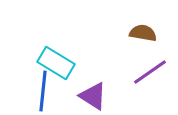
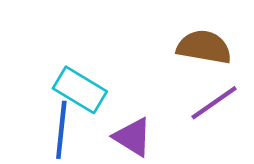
brown semicircle: (143, 33) -> (204, 47), size x1.4

